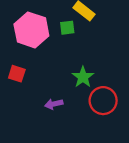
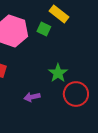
green square: (67, 28) -> (44, 29), turned 32

